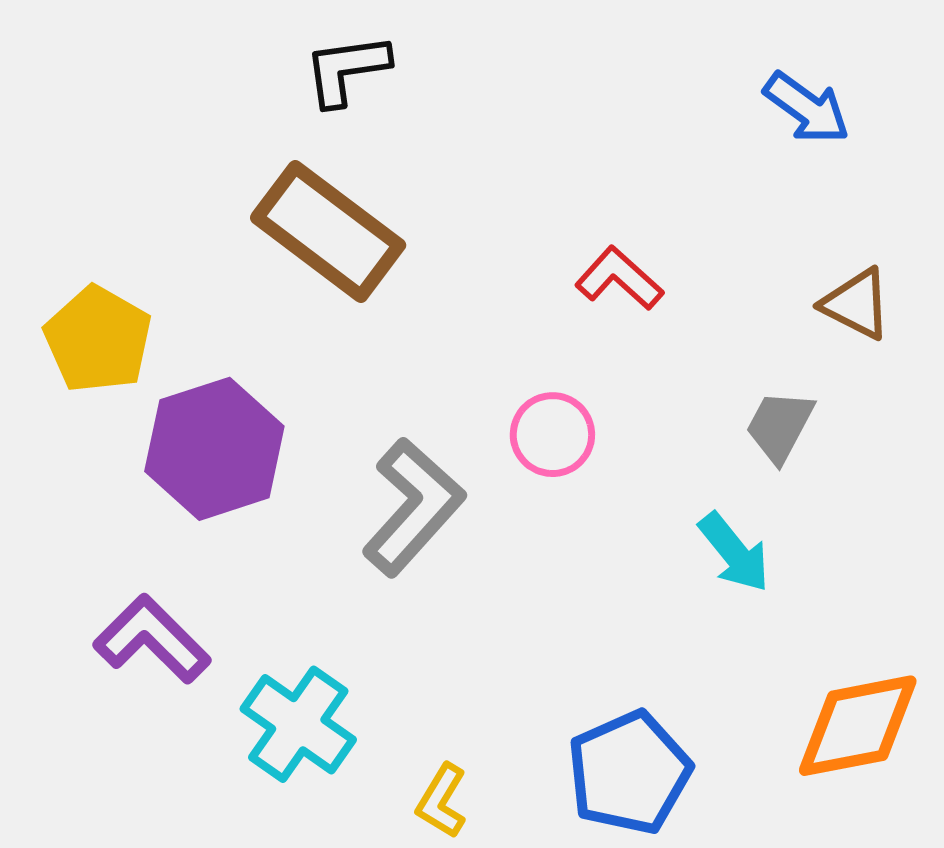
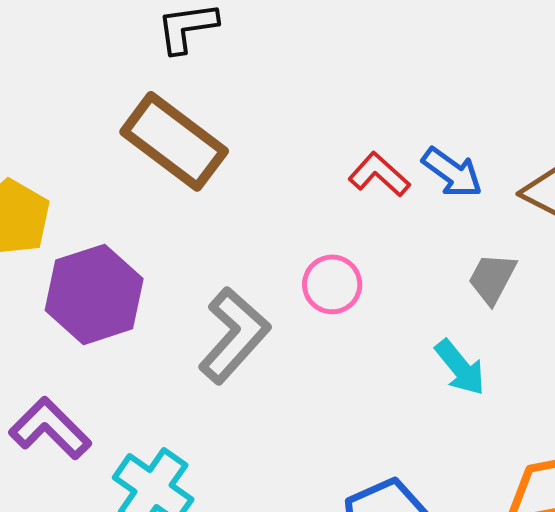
blue arrow: (807, 108) -> (452, 172), moved

